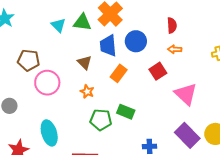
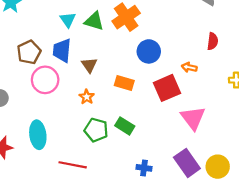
red semicircle: (172, 25) -> (213, 41), moved
blue trapezoid: (108, 46) -> (62, 50), moved
brown pentagon: (29, 60) -> (29, 52), turned 30
red square: (158, 71) -> (167, 88), size x1.4
orange rectangle: (119, 73) -> (124, 83), turned 60

